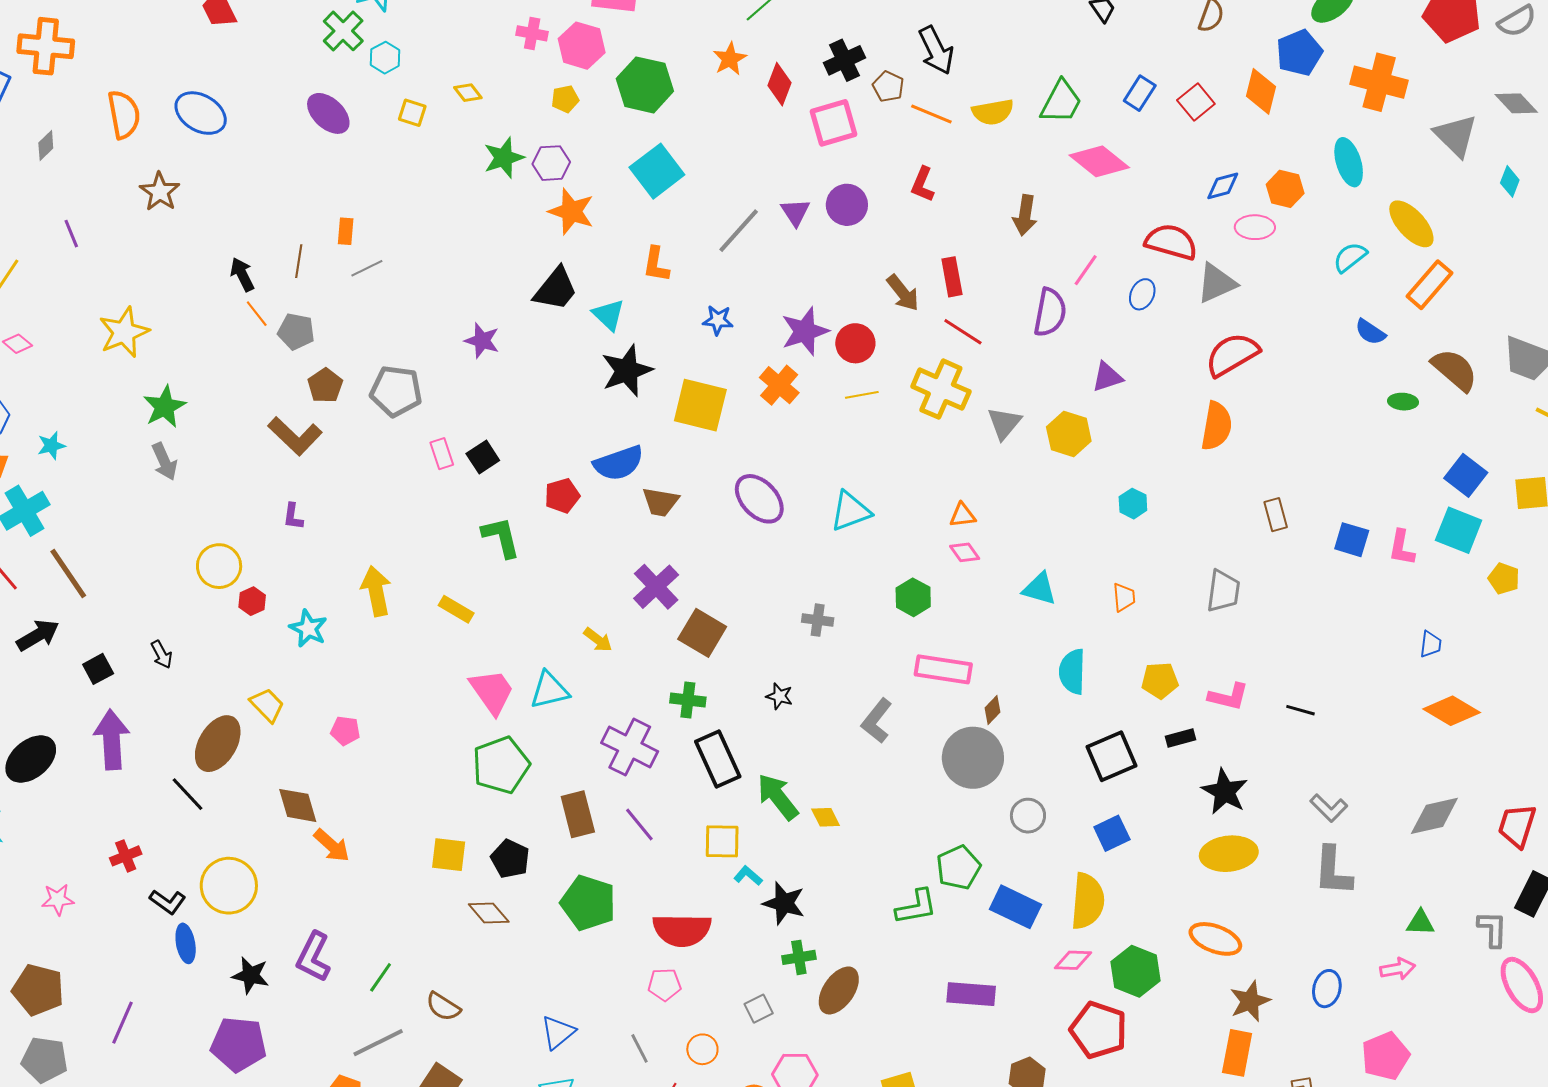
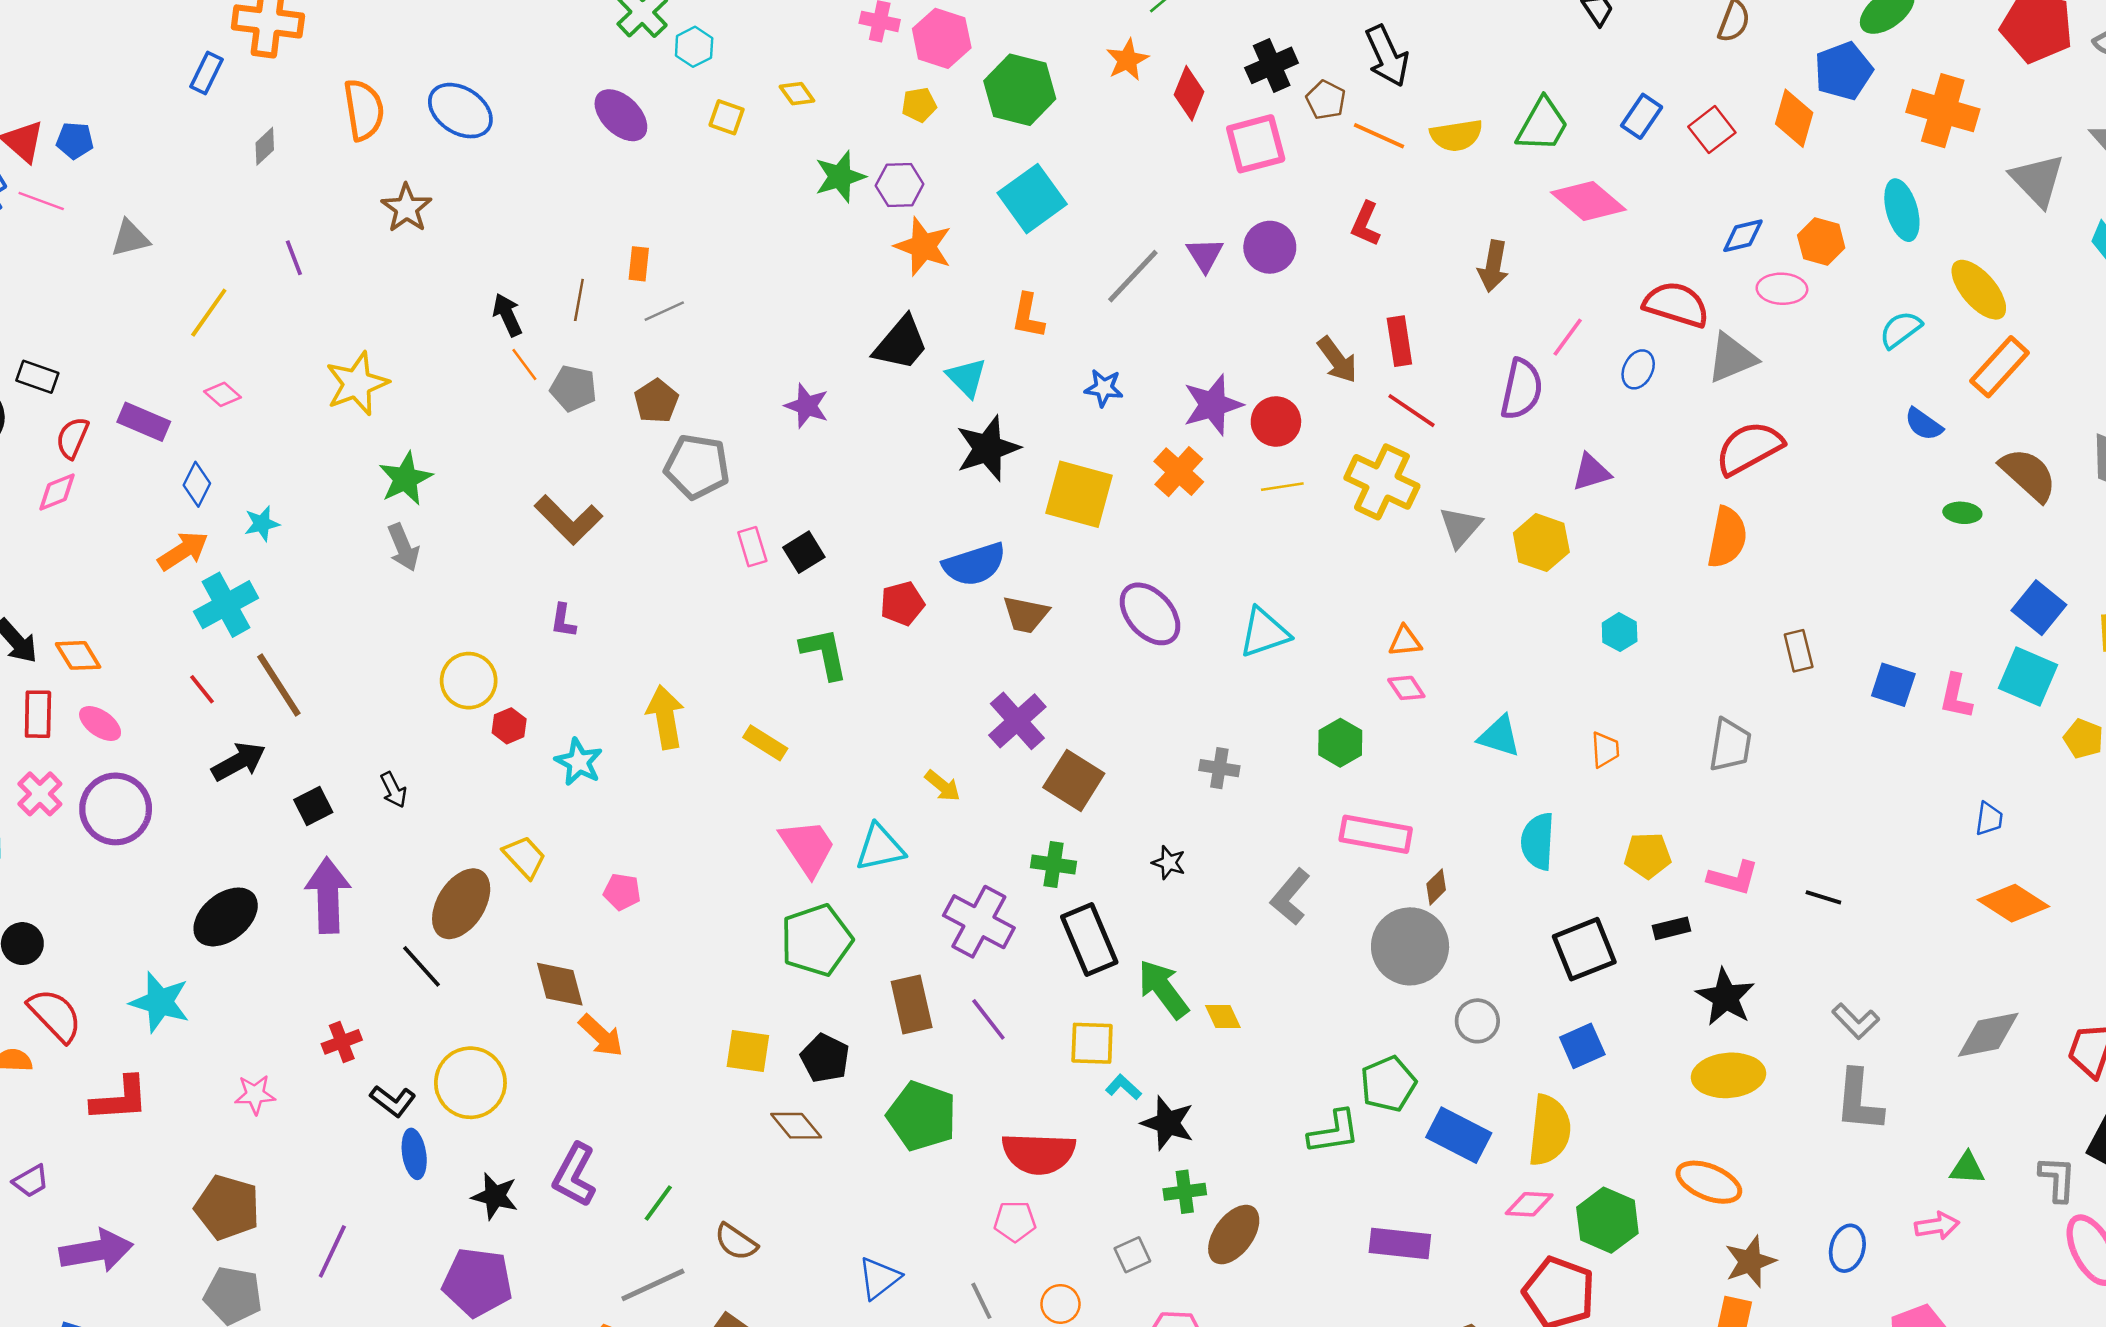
brown pentagon: (325, 386) -> (656, 401), moved

